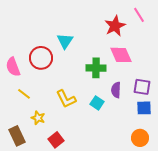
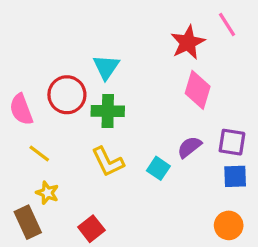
pink diamond: (121, 55) -> (198, 90), turned 40
green cross: (96, 68) -> (108, 111), moved
purple semicircle: (116, 90) -> (189, 147), turned 49
yellow star: (38, 118) -> (47, 193), moved

